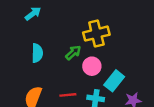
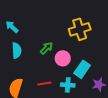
cyan arrow: (33, 14) -> (12, 27), moved, turned -96
yellow cross: (96, 34) -> (80, 29), moved

